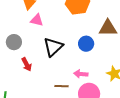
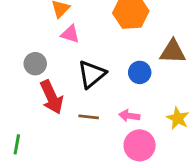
red arrow: (27, 64) -> (52, 97), size x1.6
brown line: (61, 86) -> (89, 117), moved

